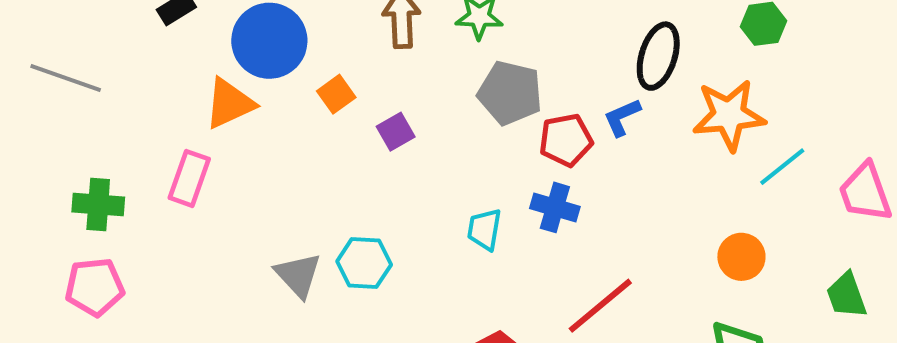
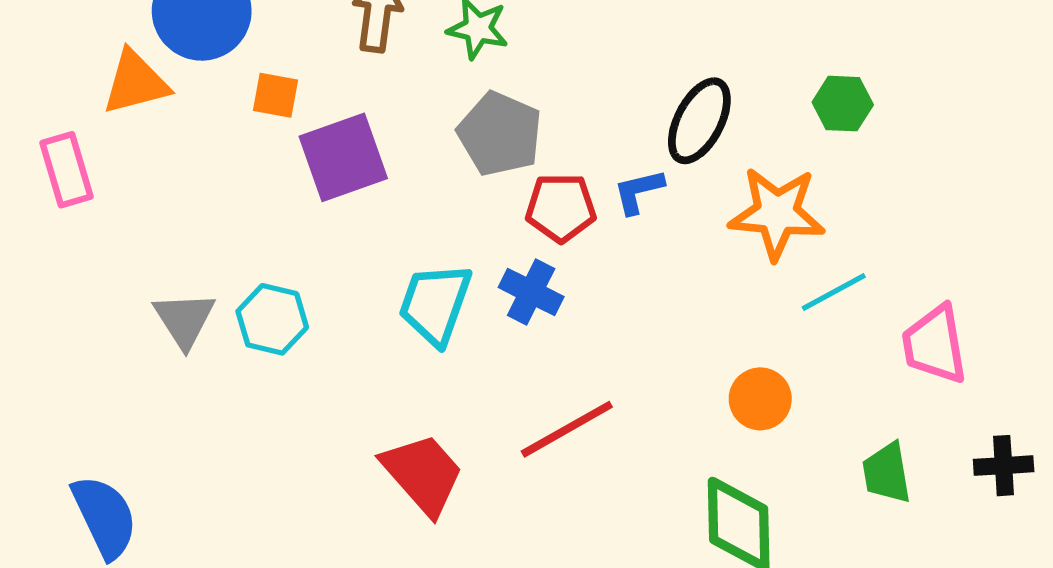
orange square: (336, 94) -> (275, 95), turned 36
purple square: (396, 132) -> (343, 157), size x1.8
pink rectangle: (189, 178) -> (66, 170), turned -46
cyan trapezoid: (484, 229) -> (435, 304), size x1.5

